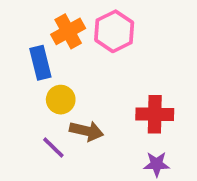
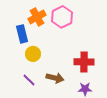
brown arrow: (87, 131) -> (55, 78), moved

